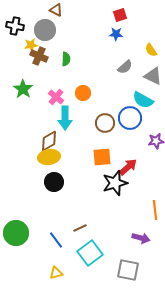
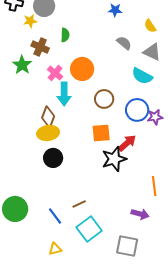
brown cross: (39, 56) -> (40, 47), moved
gray semicircle: (125, 67) -> (124, 43), turned -98
orange circle: (83, 93) -> (82, 69), size x1.5
blue circle: (130, 118) -> (137, 110), moved
brown diamond: (49, 141) -> (48, 117), turned -40

